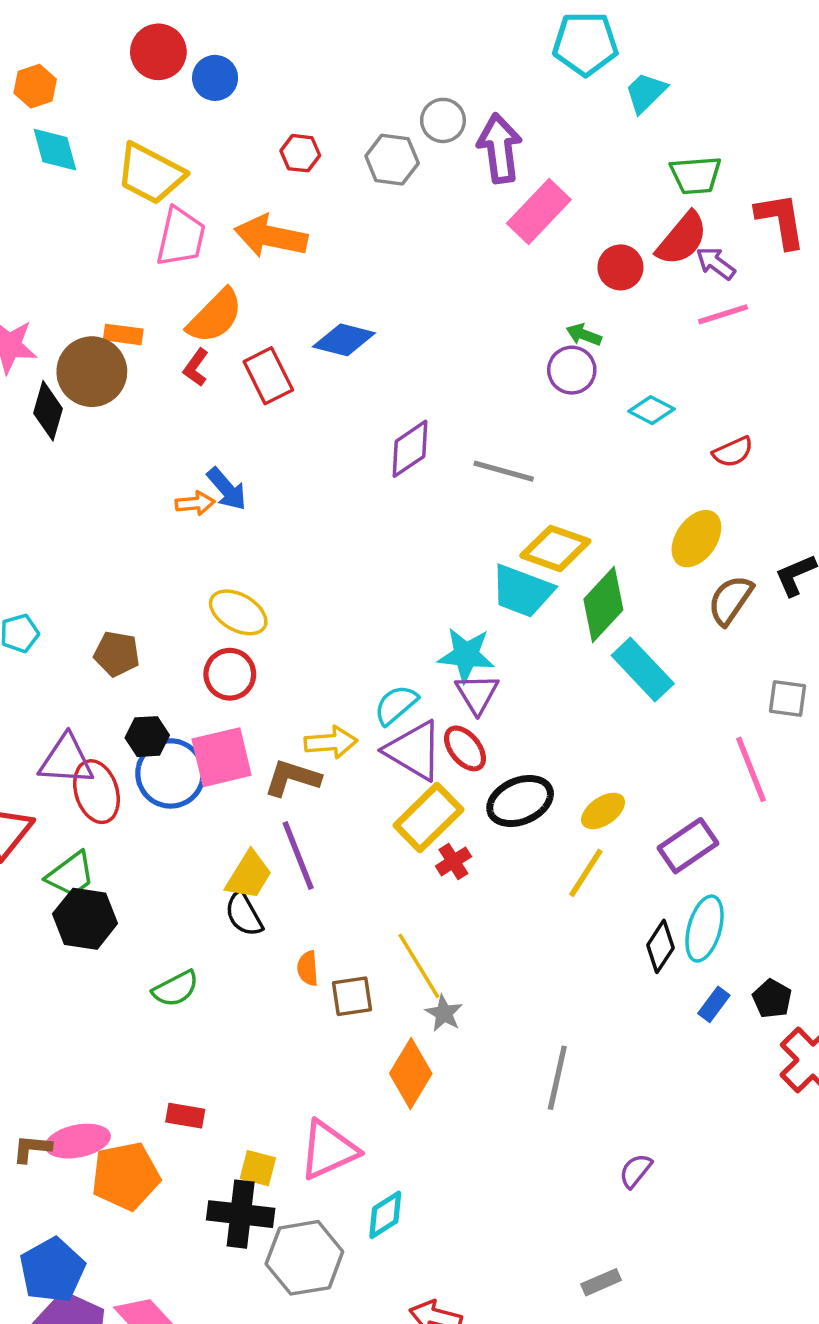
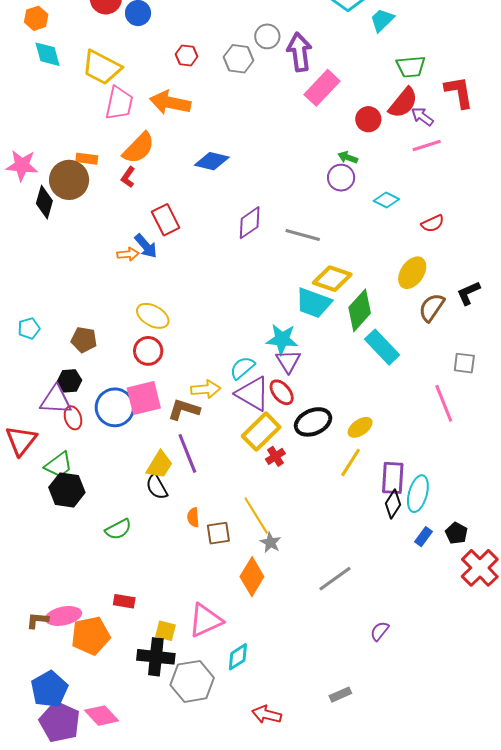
red rectangle: (268, 376) -> (166, 220), moved
black hexagon: (147, 737) -> (69, 381), moved
red ellipse: (97, 792) -> (73, 418), size x0.7
purple rectangle: (688, 846) -> (393, 478), moved, turned -52
gray line: (557, 1078) -> (335, 579), turned 42
gray rectangle: (601, 1282) -> (340, 695), moved

